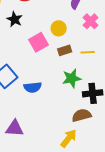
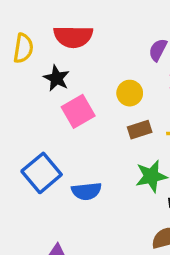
pink square: (39, 42) -> (78, 111), moved

